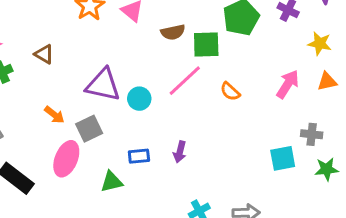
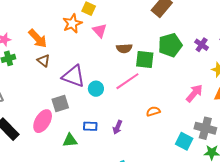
brown triangle: (44, 54) -> (44, 61), moved
orange semicircle: (230, 92) -> (153, 111), moved, turned 112
orange arrow: (54, 115) -> (38, 38), moved, size x1.5
gray cross: (312, 134) -> (205, 128), size x1.5
cyan square: (283, 158) -> (184, 141), turned 30

